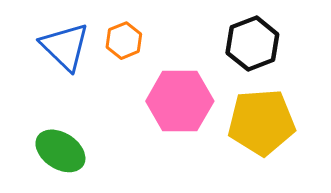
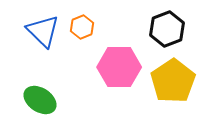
yellow pentagon: (261, 122) -> (173, 81), turned -30

